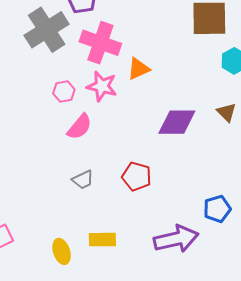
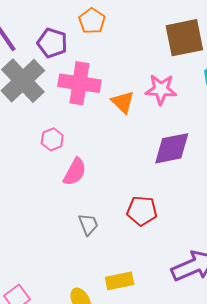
orange triangle: (138, 69) -> (123, 102), turned -40
pink star: (102, 86) -> (161, 89), moved
gray trapezoid: (83, 180) -> (88, 224), turned -75

